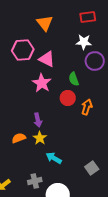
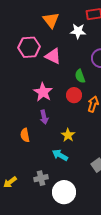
white star: (84, 42) -> (78, 31), moved
pink star: (42, 83) -> (43, 92), moved
orange semicircle: (19, 138) -> (25, 135), turned -80
yellow star: (40, 138) -> (68, 135), moved

